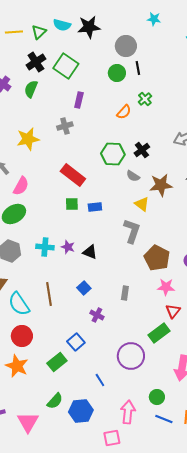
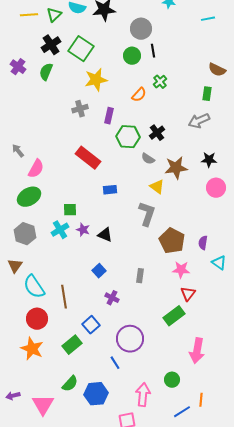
purple rectangle: (79, 100) -> (109, 116), moved
yellow star: (28, 139) -> (96, 80), moved
green square: (72, 204) -> (70, 210), moved
cyan cross: (45, 247) -> (60, 230), turned -36
brown line: (49, 294) -> (64, 297), moved
purple circle: (131, 356) -> (130, 339), moved
blue line: (164, 419) -> (182, 412), moved, turned -54

